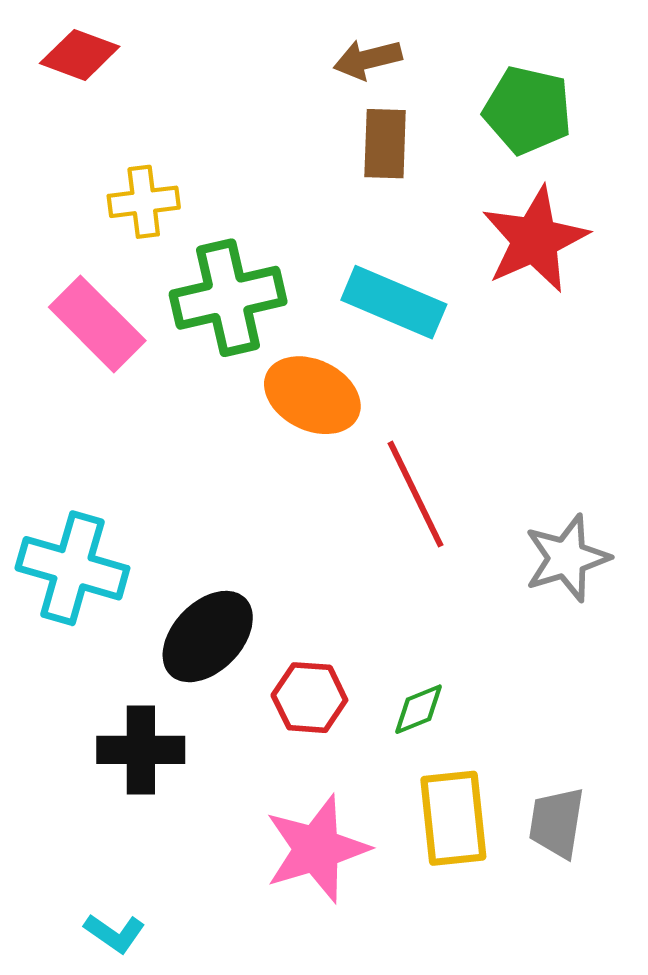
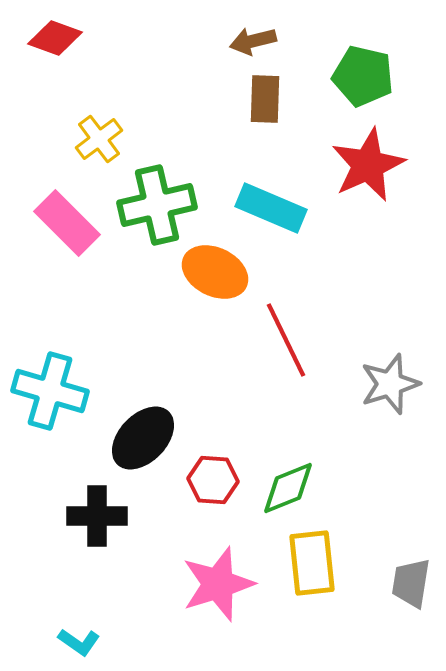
yellow cross: (144, 202) -> (99, 139), turned -30
green diamond: (419, 709) -> (288, 488), size x1.5
gray trapezoid: (557, 823) -> (411, 583), moved

